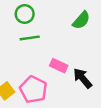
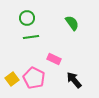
green semicircle: (81, 20) -> (72, 23), turned -77
black arrow: (83, 78) -> (74, 80), moved

